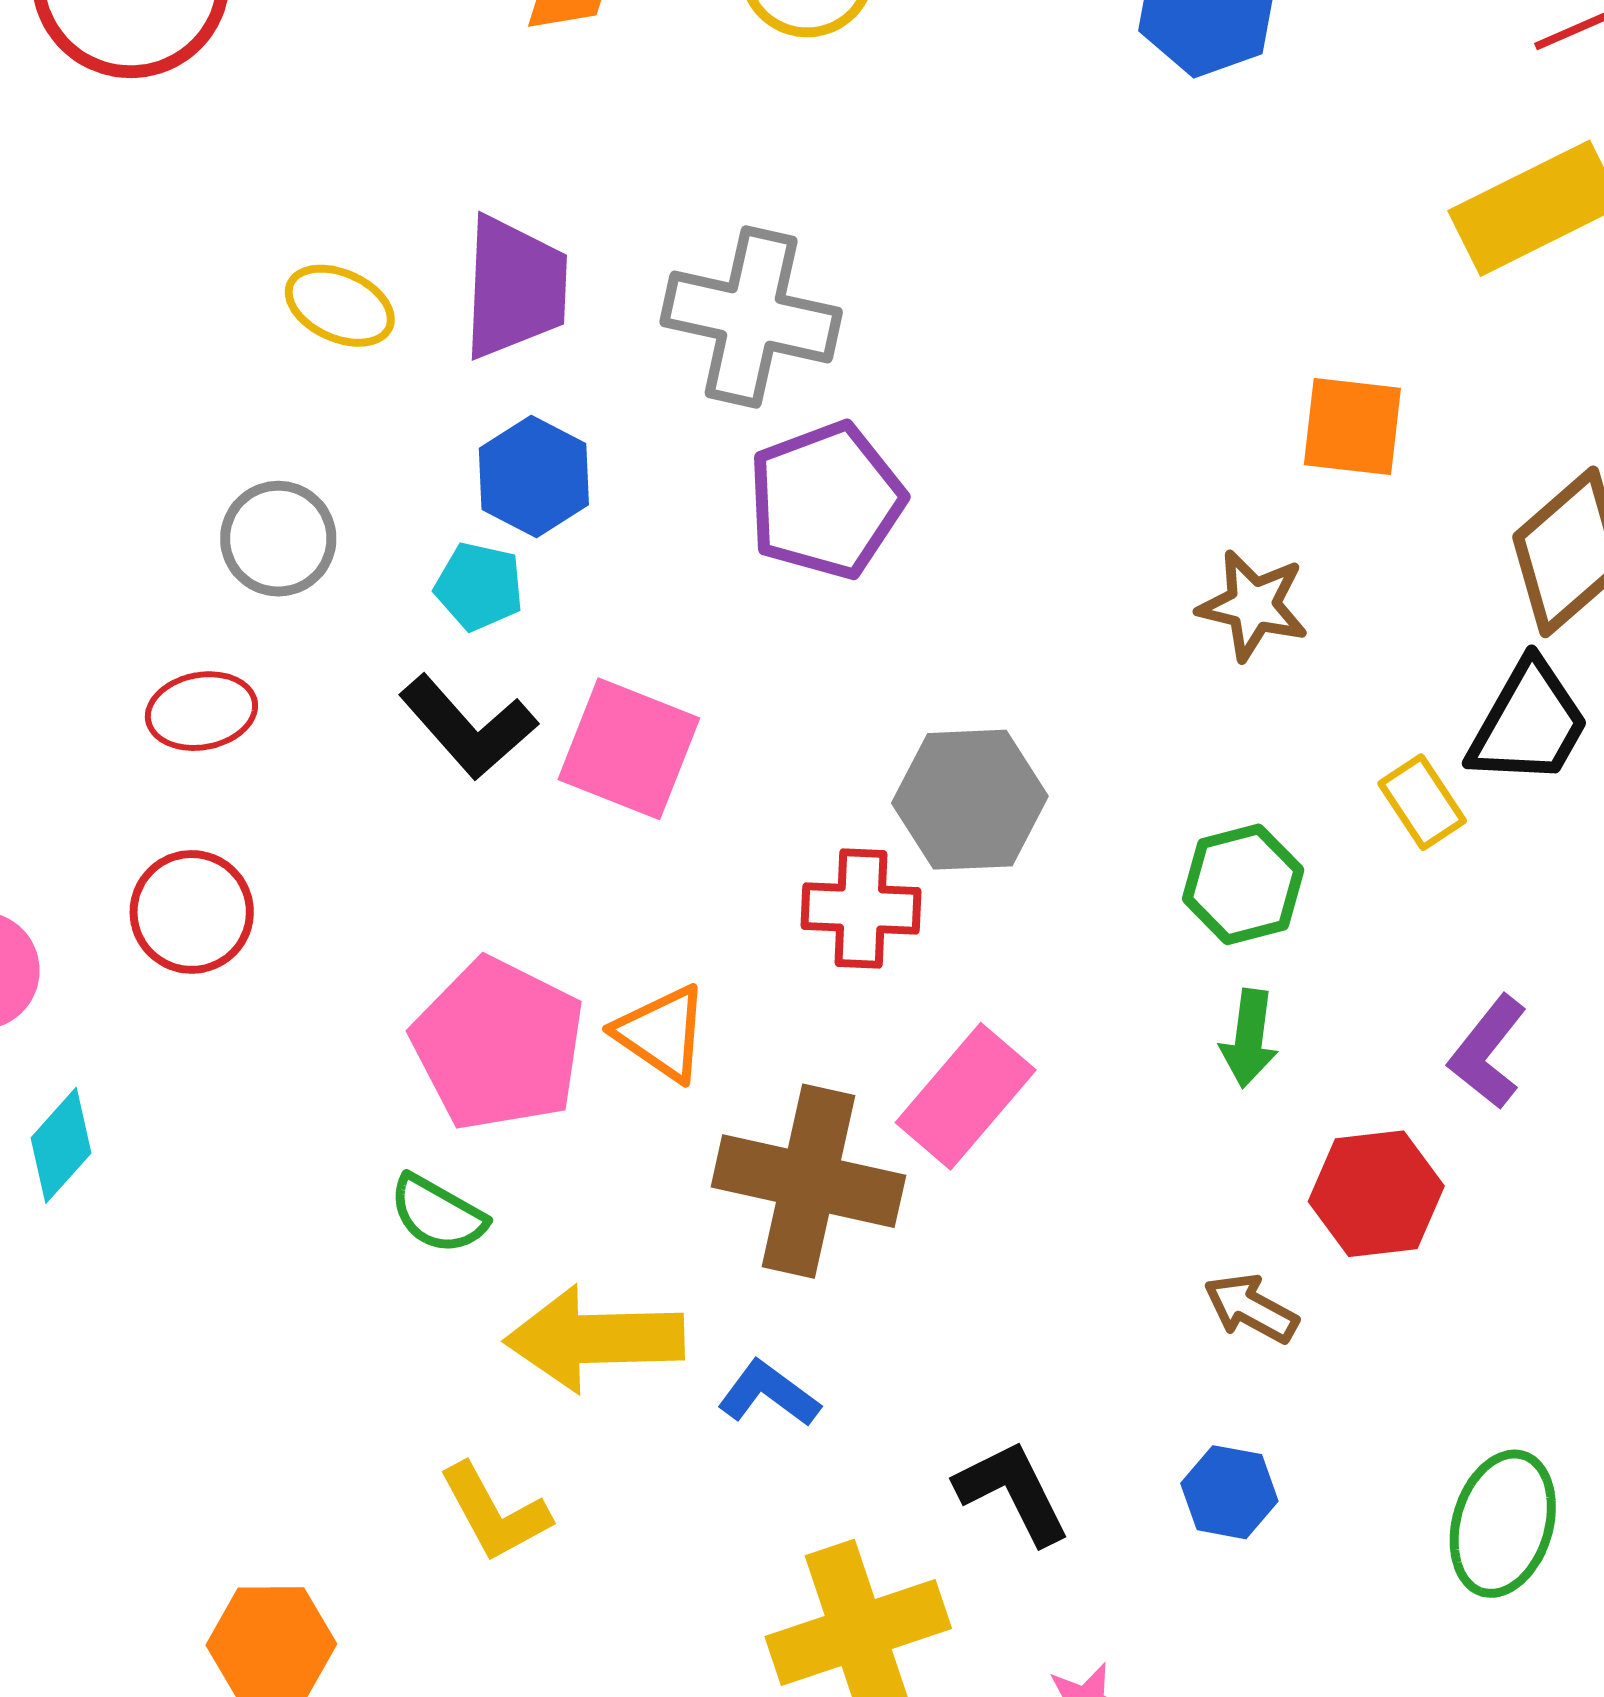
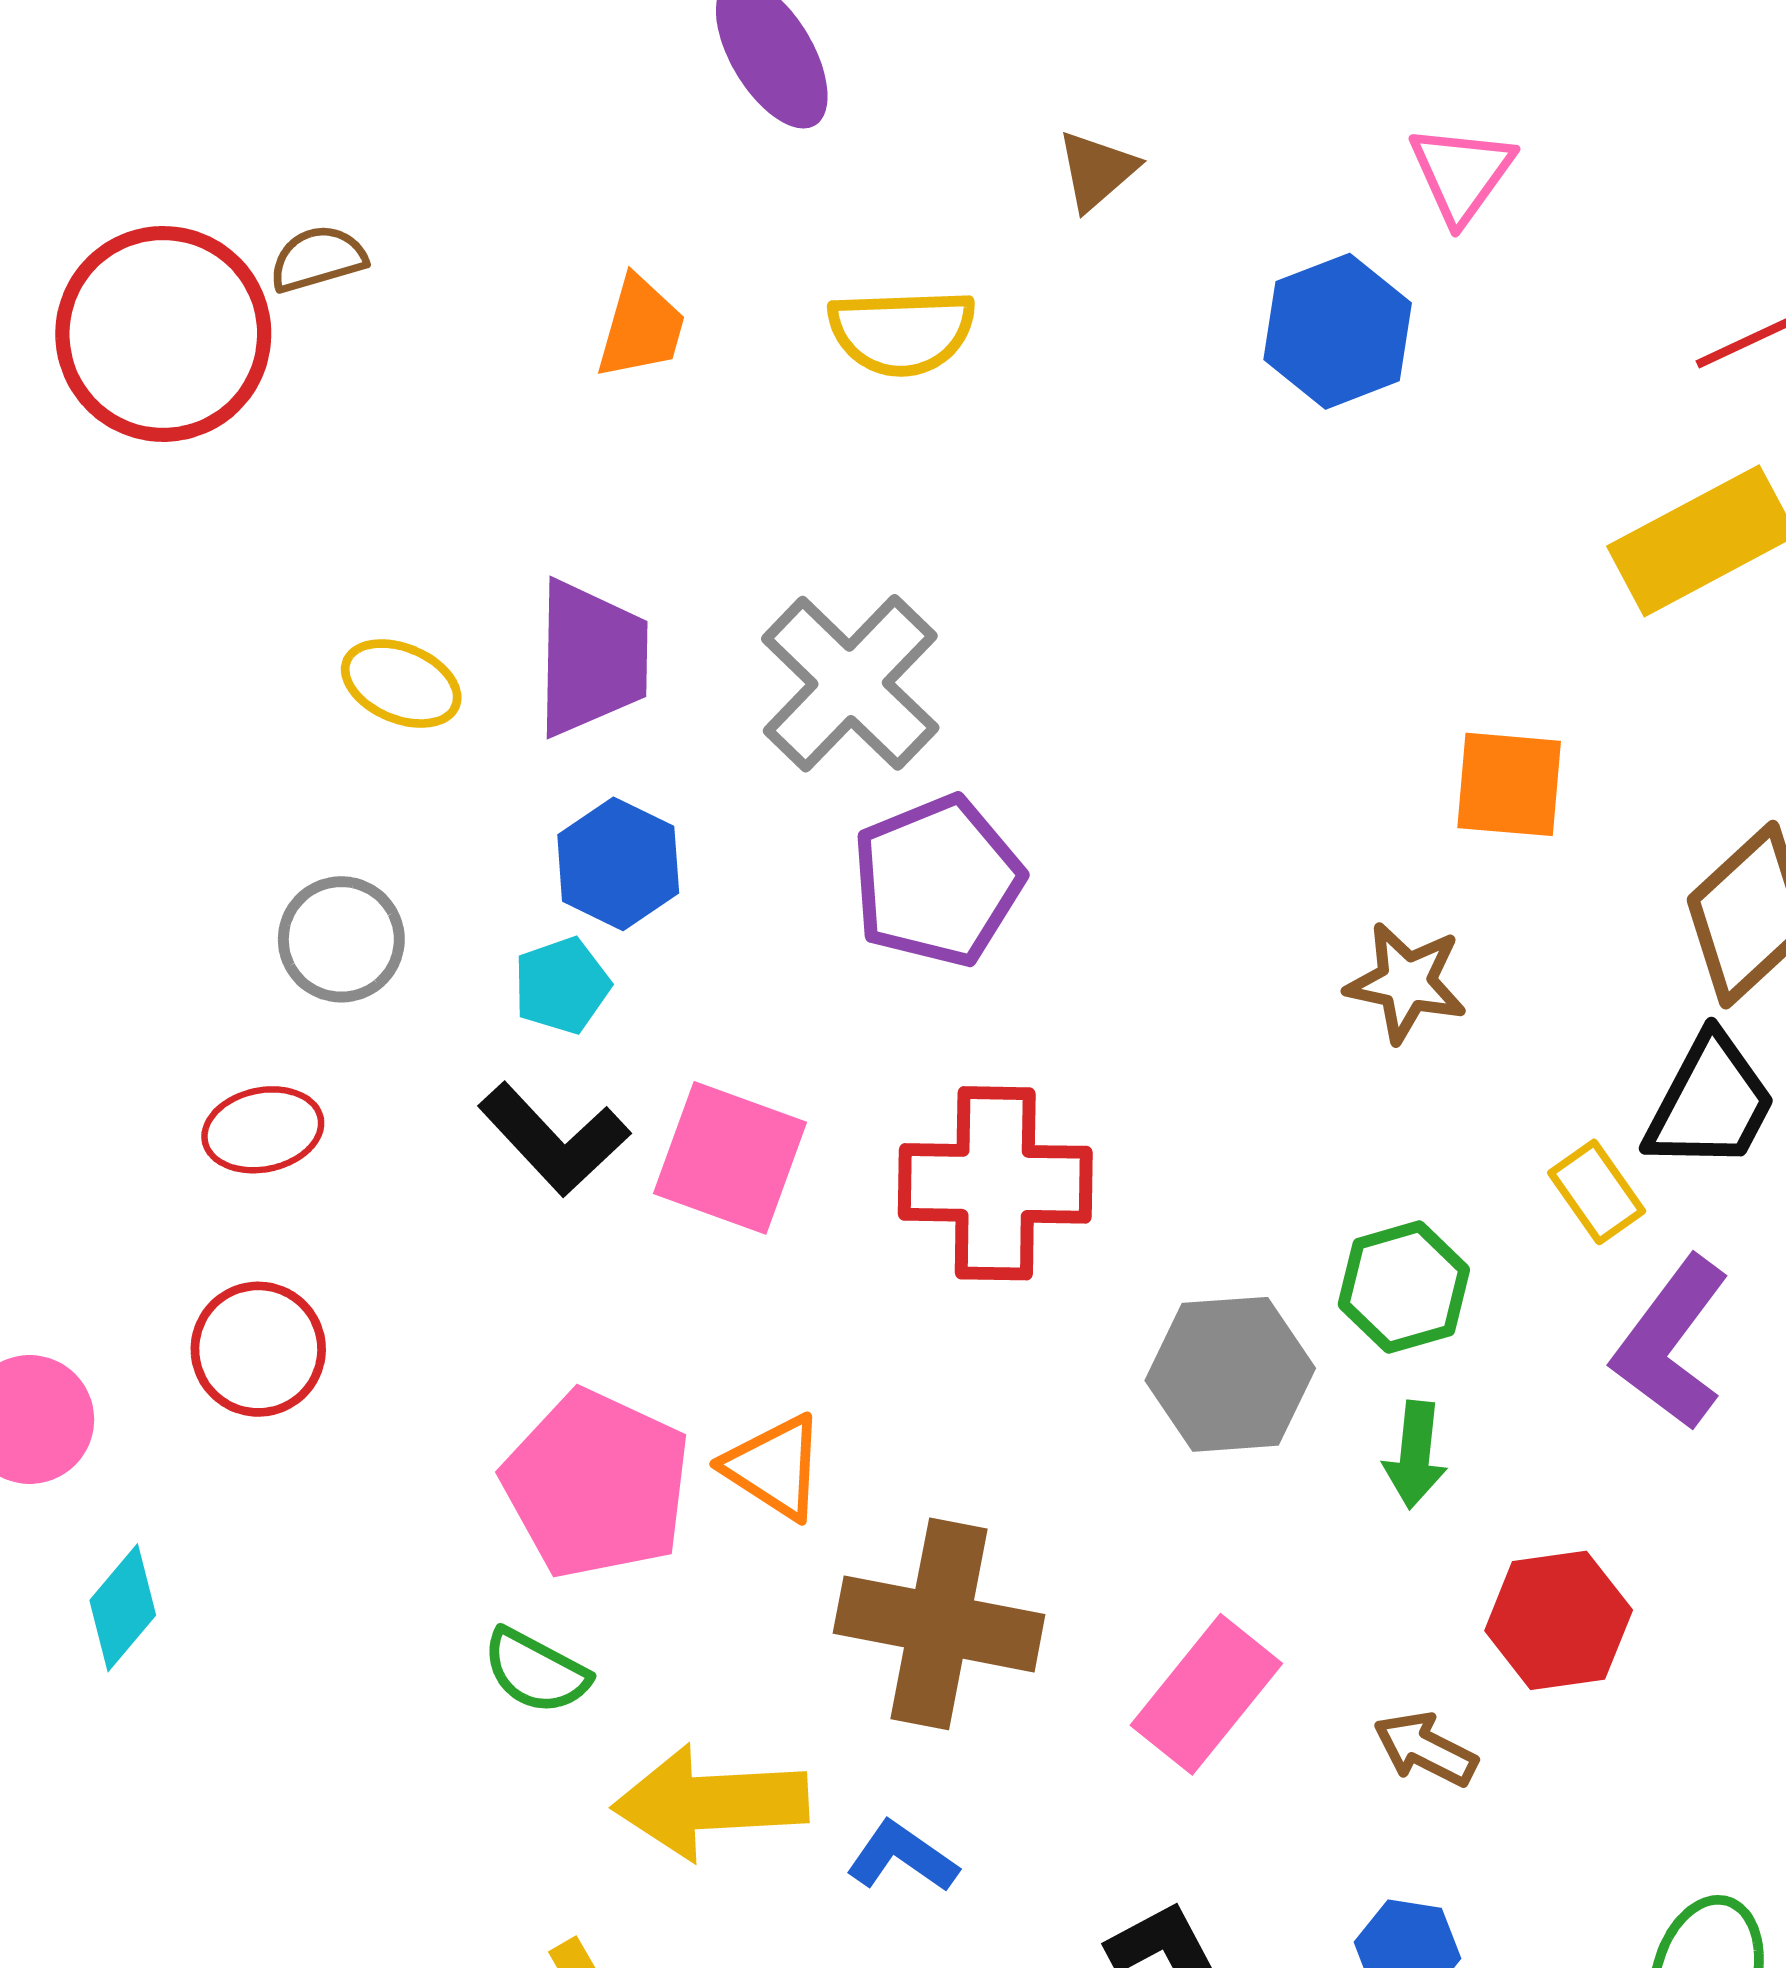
gray cross: (751, 317) -> (850, 683), turned 33
cyan pentagon: (479, 586) -> (562, 985), turned -30
gray hexagon: (970, 800) -> (1230, 1374), moved
red cross: (861, 908) -> (995, 1183), moved, size x1.5
purple L-shape: (1488, 1052) -> (1671, 1343), moved, size x1.4
pink rectangle: (966, 1096) -> (1206, 1694), moved

